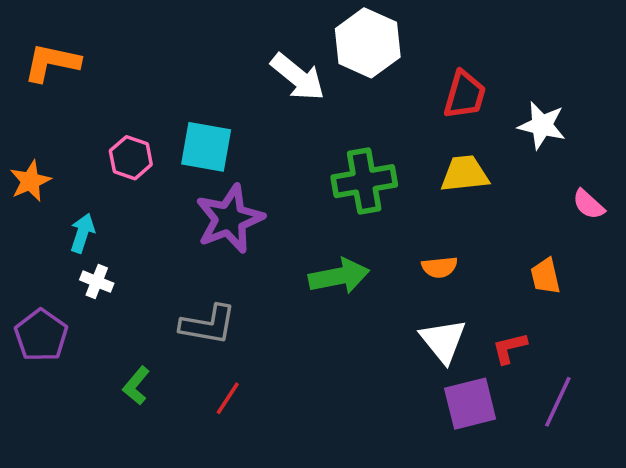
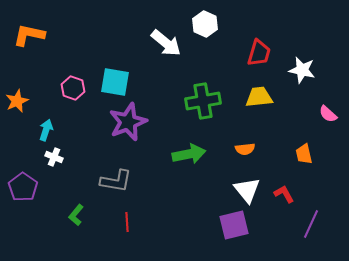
white hexagon: (368, 43) -> (205, 24), size x0.7
red L-shape: (510, 348) -> (284, 194), turned 75
red line: (228, 398) -> (127, 222), turned -36
purple square: (470, 404) -> (234, 225), moved

